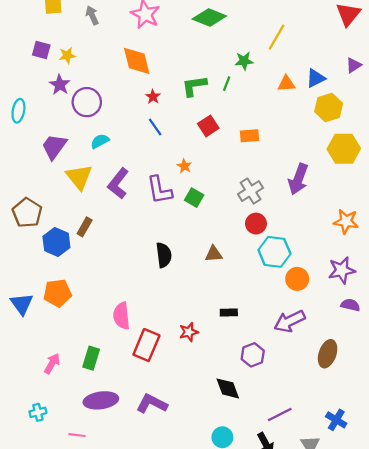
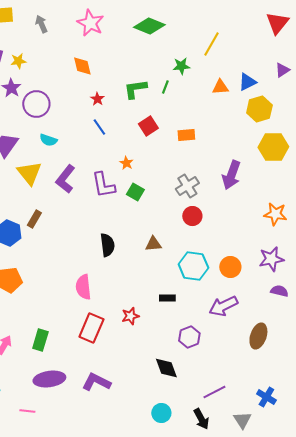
orange diamond: (137, 61) -> (82, 66), size x0.7
cyan semicircle: (100, 141) -> (48, 140), turned -132
cyan hexagon: (274, 252) -> (193, 266), moved
pink semicircle: (121, 316) -> (83, 287), moved

